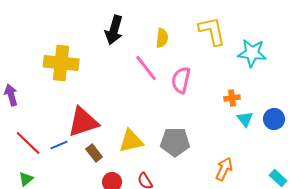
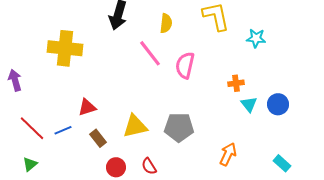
cyan star: (252, 53) -> (256, 38), size x0.7
red triangle: (83, 122) -> (87, 107), size x0.6

